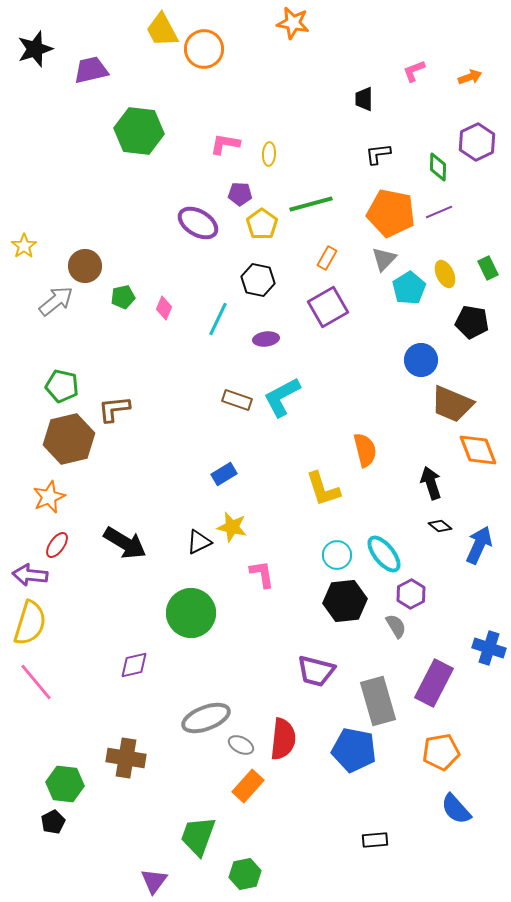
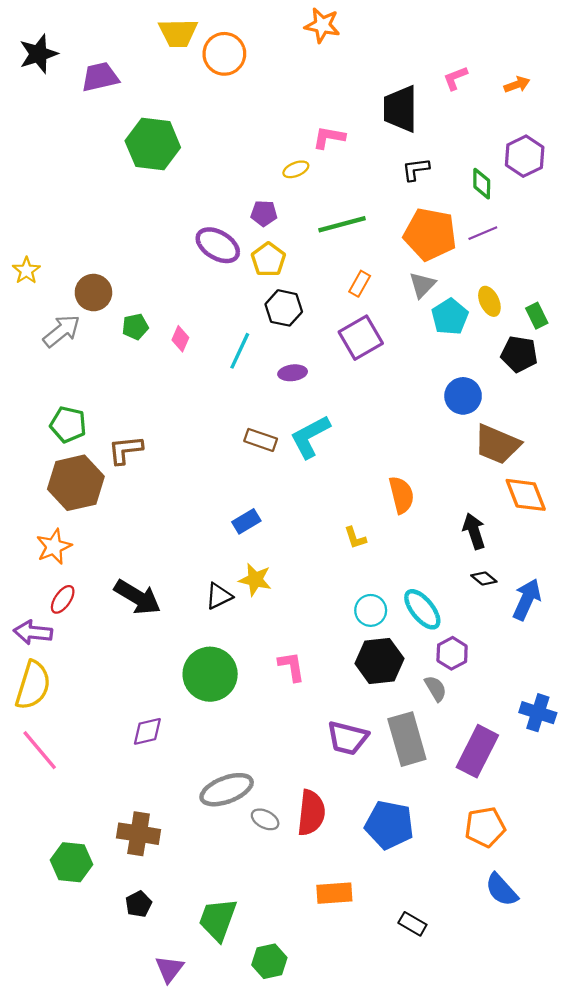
yellow trapezoid: (162, 30) -> (178, 33), turned -63
black trapezoid: (364, 99) -> (400, 109), size x1.8
pink L-shape: (225, 144) -> (329, 137), moved
yellow ellipse: (269, 154) -> (296, 169), turned 65
yellow pentagon: (262, 224) -> (268, 260), moved
green rectangle: (488, 268) -> (537, 316), moved
yellow L-shape: (323, 489) -> (355, 538), size x0.6
pink L-shape: (262, 574) -> (291, 666), moved
gray rectangle: (378, 701) -> (407, 739), moved
orange rectangle: (248, 786) -> (334, 893), moved, turned 44
black pentagon: (53, 822) -> (139, 904), moved
black rectangle: (375, 840) -> (412, 924), turned 35

